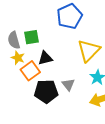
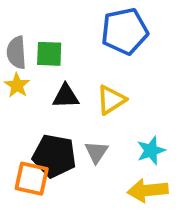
yellow triangle: (89, 51) -> (111, 100), moved, size x0.7
orange square: (30, 71) -> (32, 179), moved, turned 36

